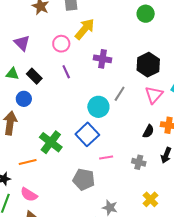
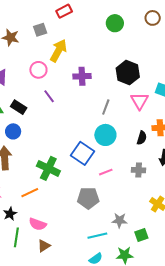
cyan circle: (98, 107) -> (105, 135), moved

